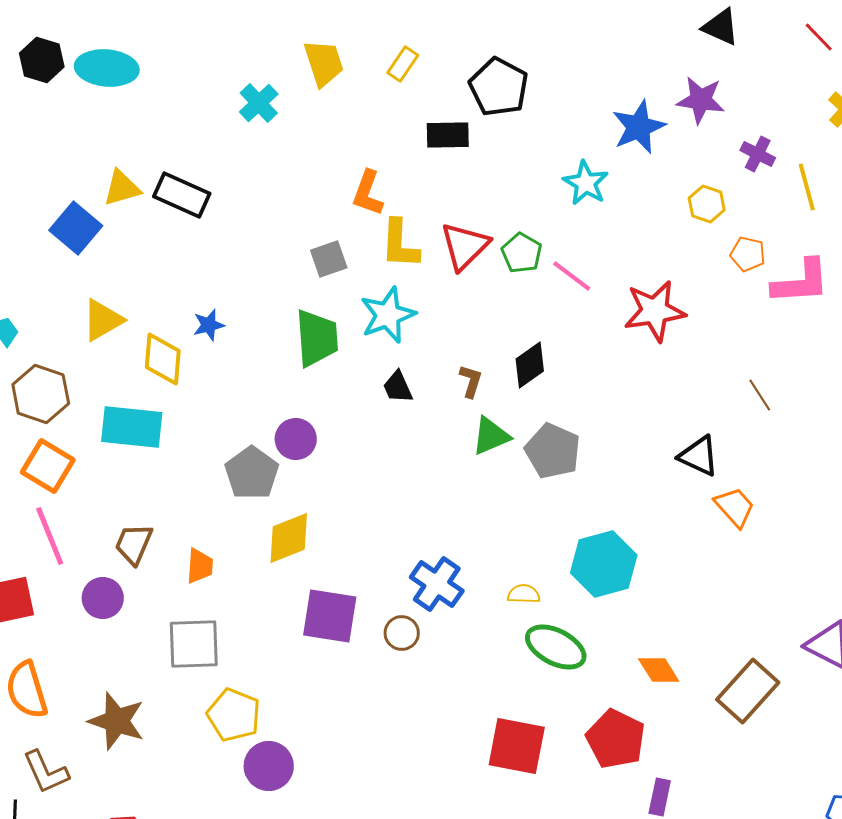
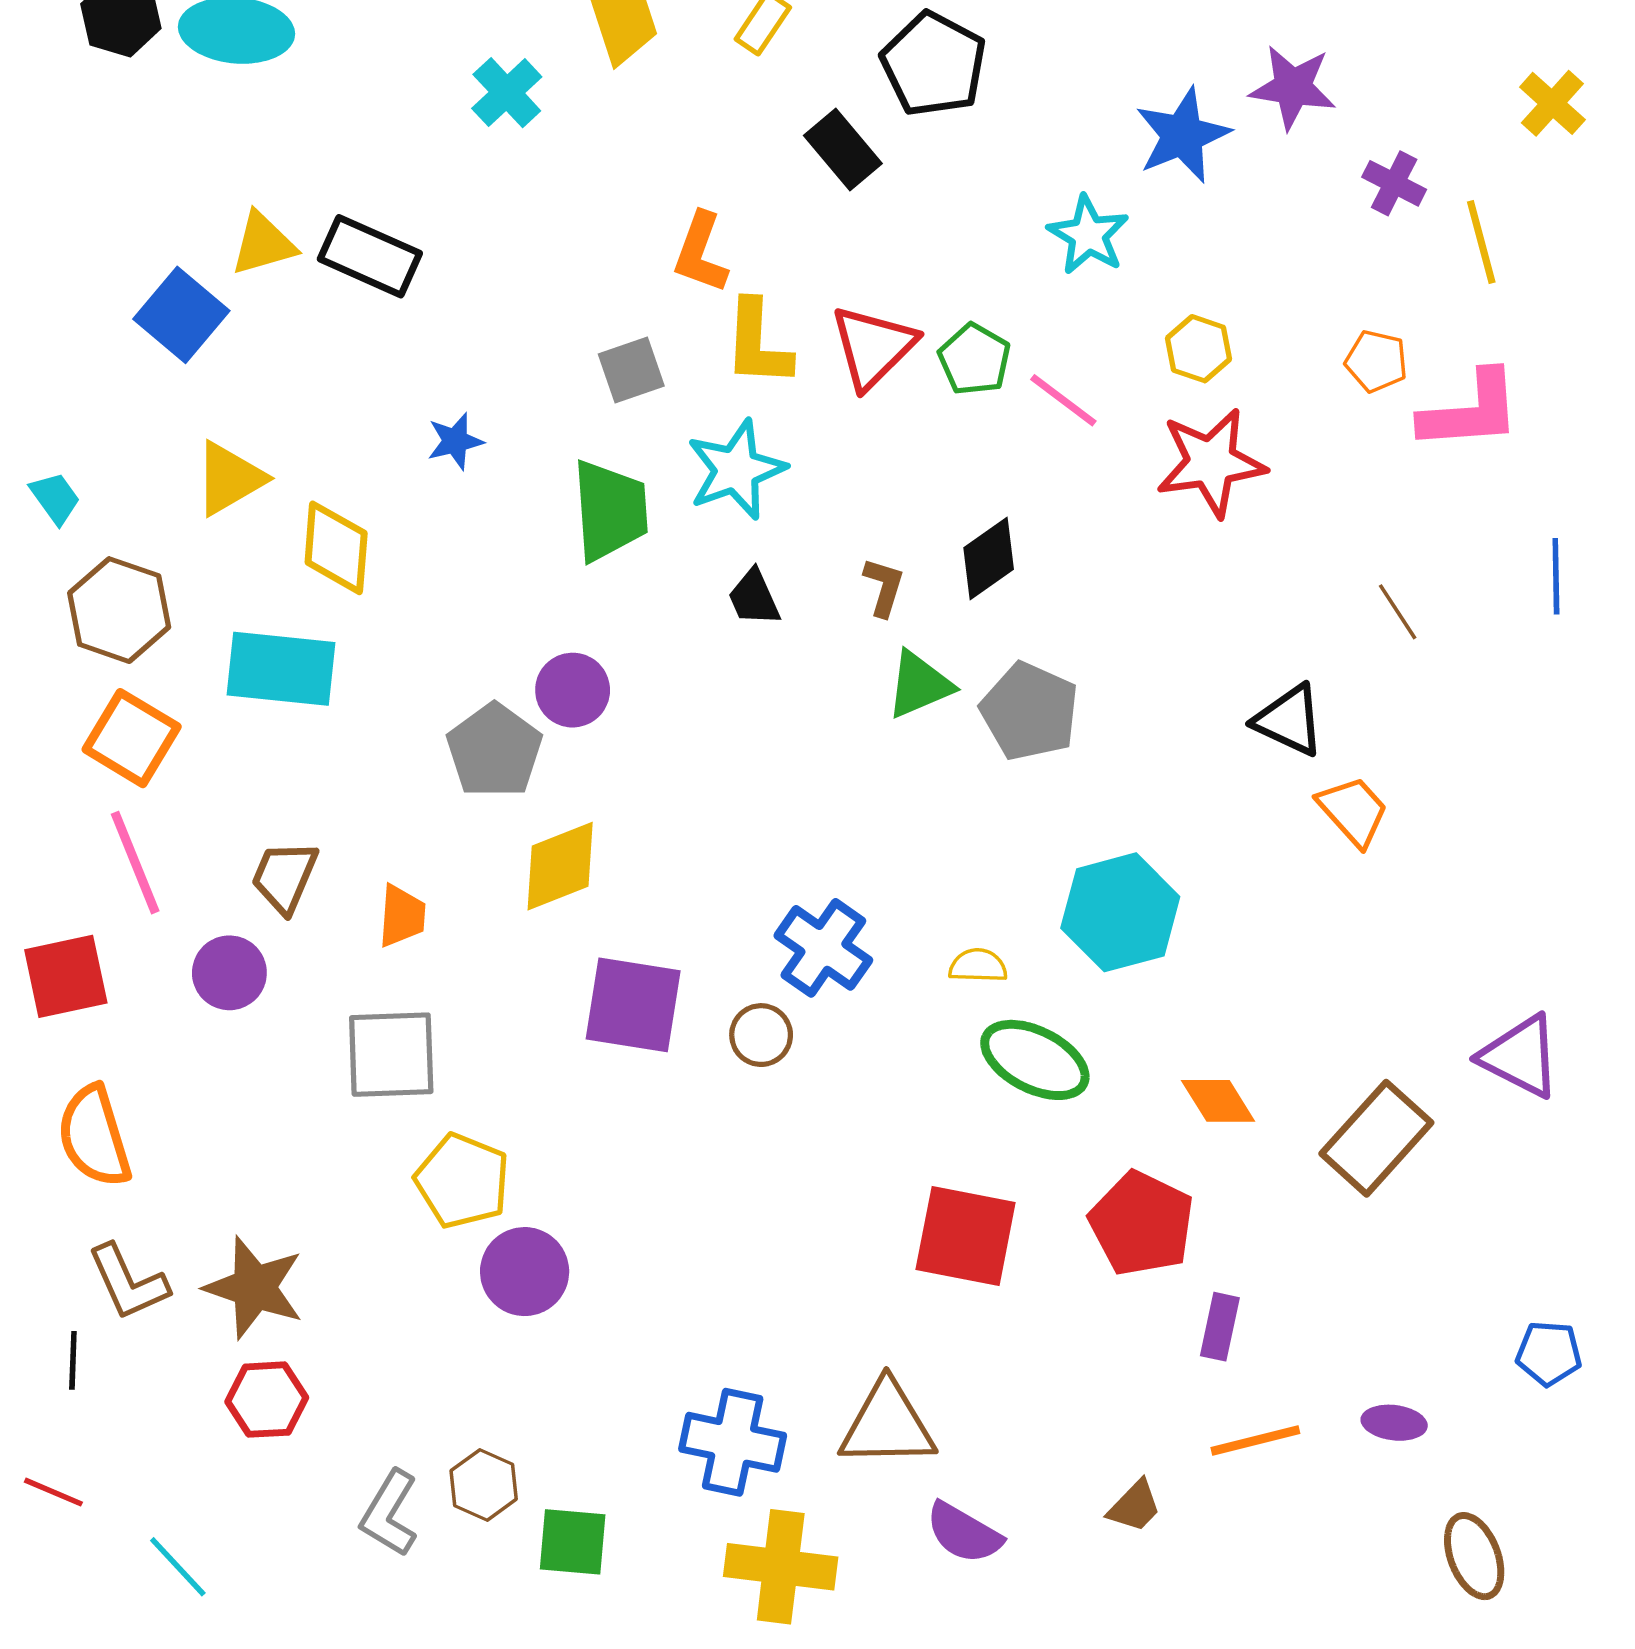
black rectangle: (448, 135) -> (843, 150), turned 51
yellow hexagon: (707, 204) -> (1199, 349), moved
blue star: (209, 325) -> (455, 441), moved
brown star: (117, 721) -> (254, 1288), moved

